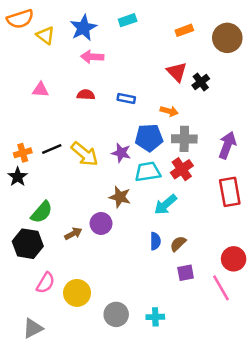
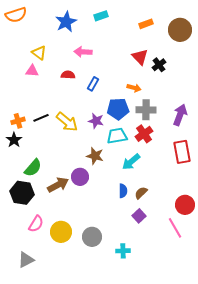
yellow triangle: (45, 35) -> (39, 53), moved
pink arrow: (92, 57) -> (83, 52), moved
blue rectangle: (126, 98) -> (93, 84), moved, turned -72
brown arrow: (73, 234) -> (58, 185), size x1.5
purple square: (186, 273) -> (139, 216), moved, turned -32
gray circle: (116, 314) -> (92, 237), moved

